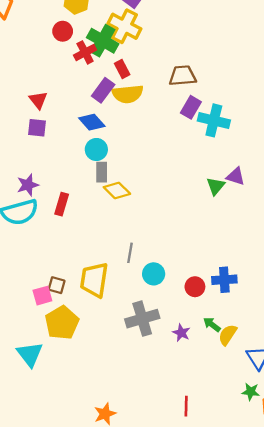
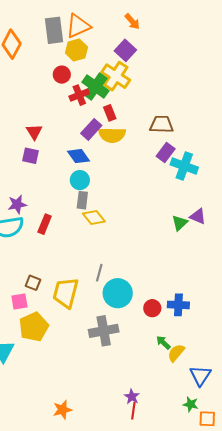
cyan circle: (154, 274) -> (118, 293), size x1.5
brown square: (57, 285) -> (33, 283), moved
purple star: (181, 333) -> (132, 397), moved

